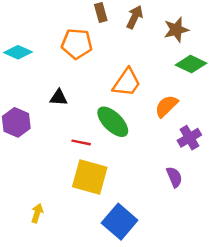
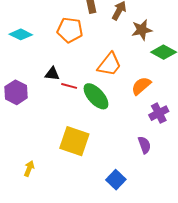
brown star: (176, 30) -> (142, 30), moved
red line: (81, 142) -> (69, 86), moved
blue square: (120, 222) -> (116, 180), moved, size x0.7

